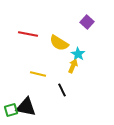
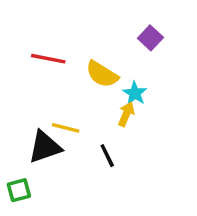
black triangle: (26, 107) -> (45, 147), moved, turned -30

